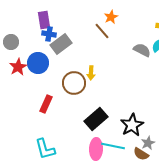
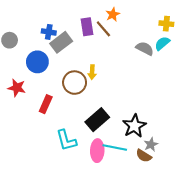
purple rectangle: (44, 20) -> (87, 27), moved
red star: (18, 67) -> (17, 88), moved, turned -30
cyan L-shape: (45, 149) -> (66, 140), moved

